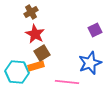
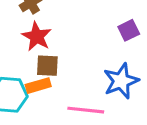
brown square: (42, 53) -> (47, 66), turned 35

